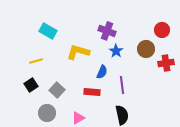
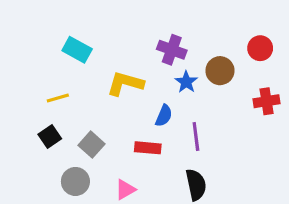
brown circle: (146, 49) -> (220, 71), moved

